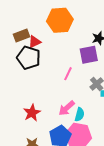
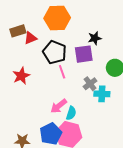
black pentagon: (29, 58) -> (55, 52), moved
pink line: (68, 74) -> (62, 72), turned -48
red star: (32, 113) -> (21, 76), moved

